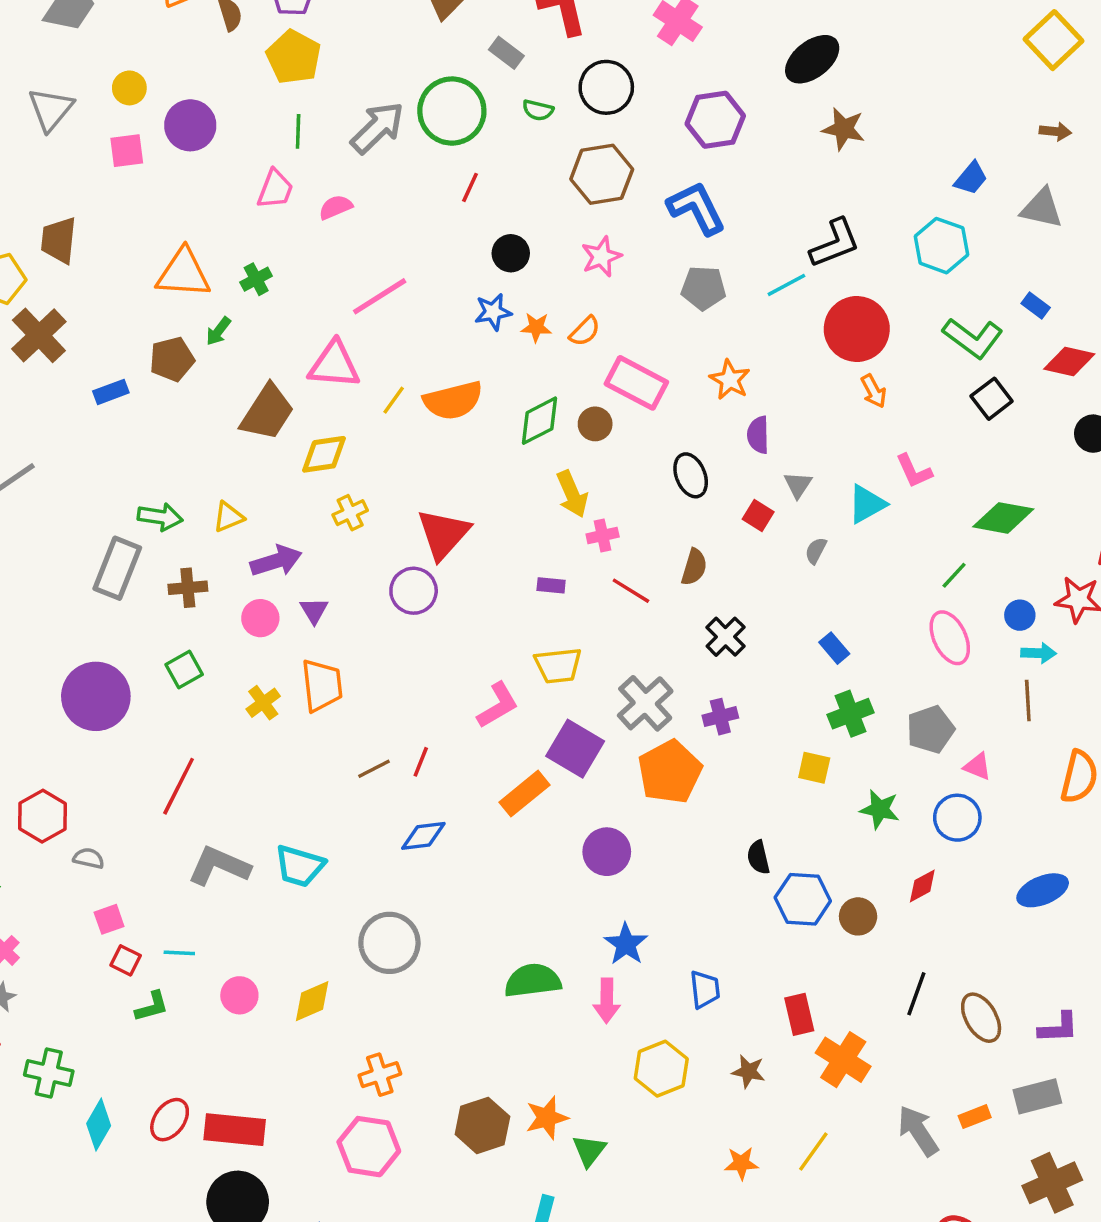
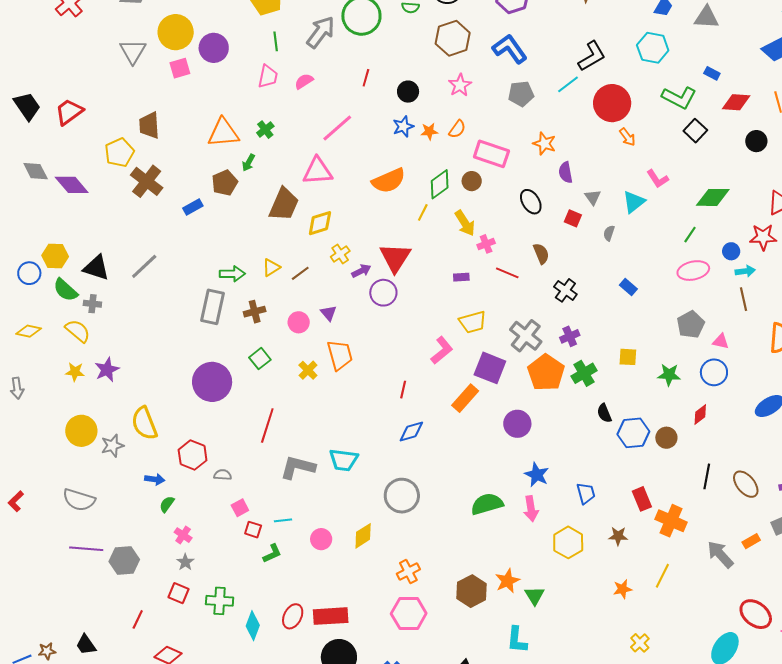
yellow circle: (129, 88) -> (176, 32), size x1.8
red line: (470, 187) -> (366, 78), moved
yellow line: (394, 400) -> (423, 212), moved
purple arrow: (276, 561) -> (361, 271), moved, size x0.7
brown semicircle: (694, 567) -> (541, 254), turned -30
pink ellipse: (950, 638) -> (693, 271), turned -68
green cross: (850, 714) -> (584, 373), moved
brown line: (374, 769) -> (300, 273), moved

